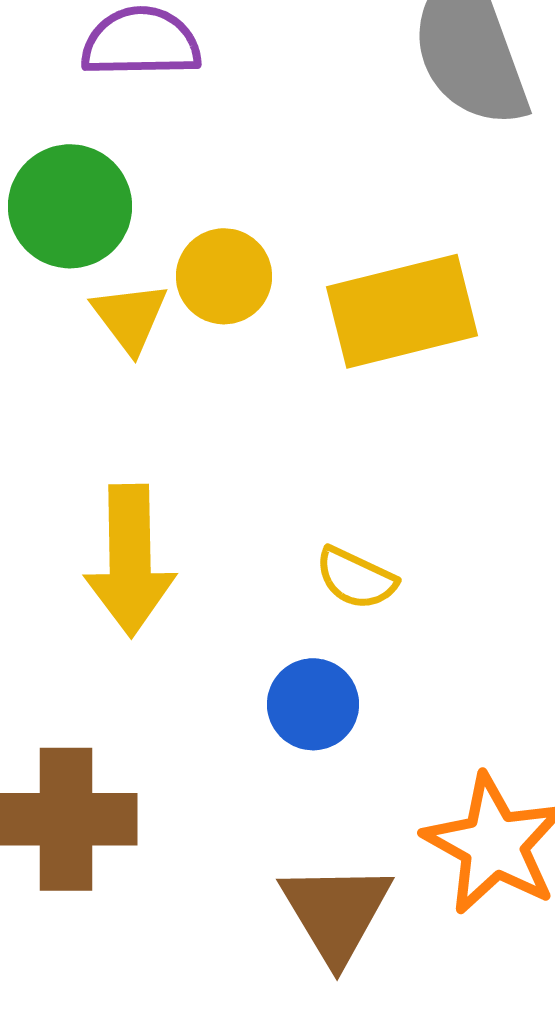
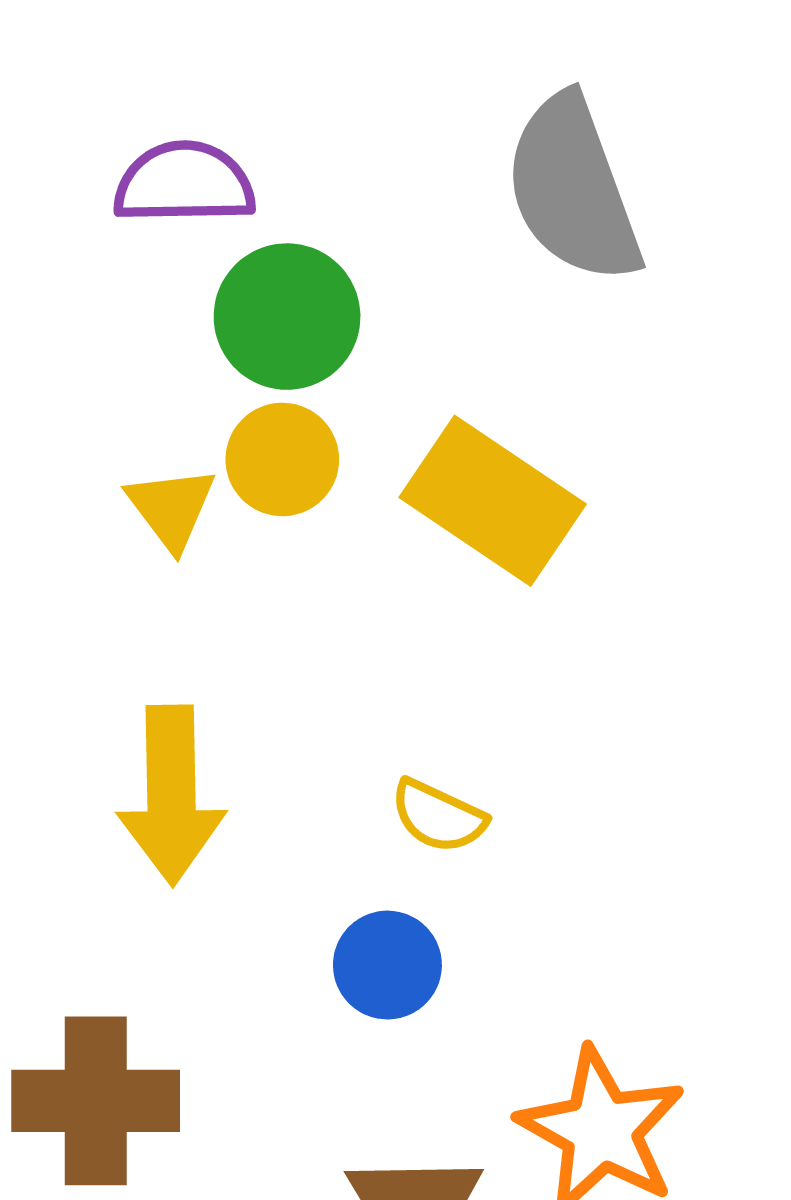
green circle: (70, 206) -> (287, 317), moved
yellow rectangle: (402, 311) -> (493, 501), turned 48

